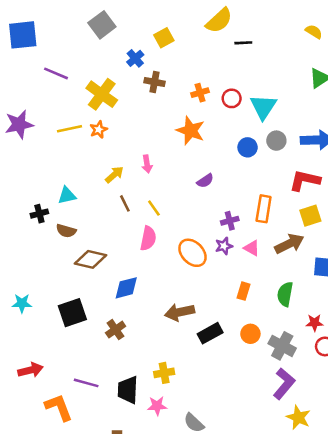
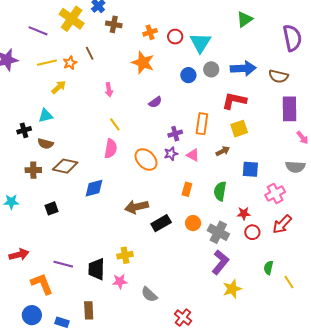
purple line: (56, 73) -> (38, 31), moved
yellow cross: (102, 94) -> (72, 19), moved
yellow arrow: (114, 175) -> (59, 87), moved
brown line: (125, 203) -> (90, 53), moved
brown arrow: (289, 244) -> (223, 151), size x0.6
black square: (72, 313) -> (52, 208), size x0.6
brown cross: (116, 330) -> (33, 170), moved, turned 35
yellow star: (298, 417) -> (232, 289), turned 30

